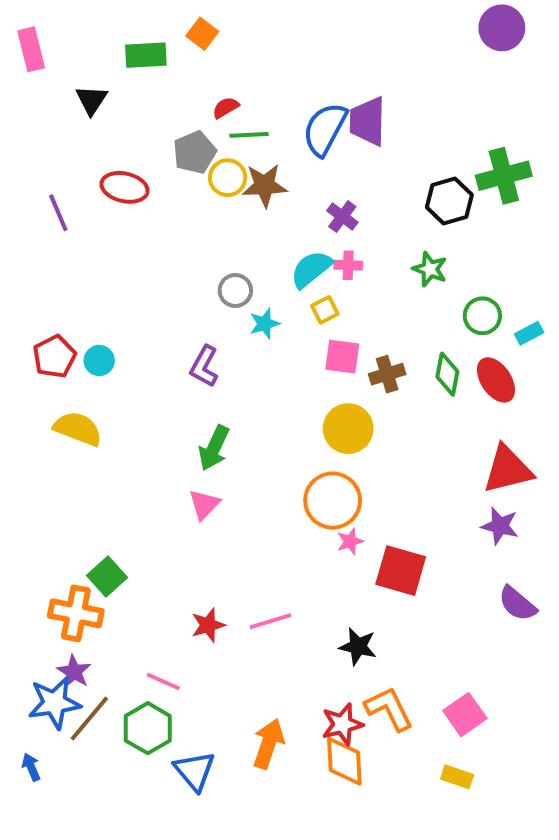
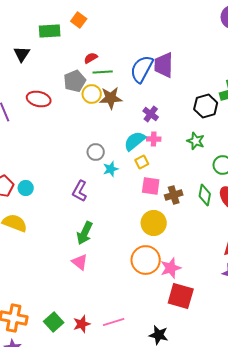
pink triangle: (204, 504) -> (80, 262), turned -36
pink star: (350, 541) -> (171, 268), moved, size x1.5
green square: (107, 576) -> (54, 322), moved

